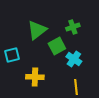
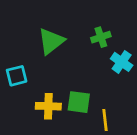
green square: (57, 46) -> (79, 102), moved, turned 36
cyan cross: (74, 59) -> (122, 62), moved

